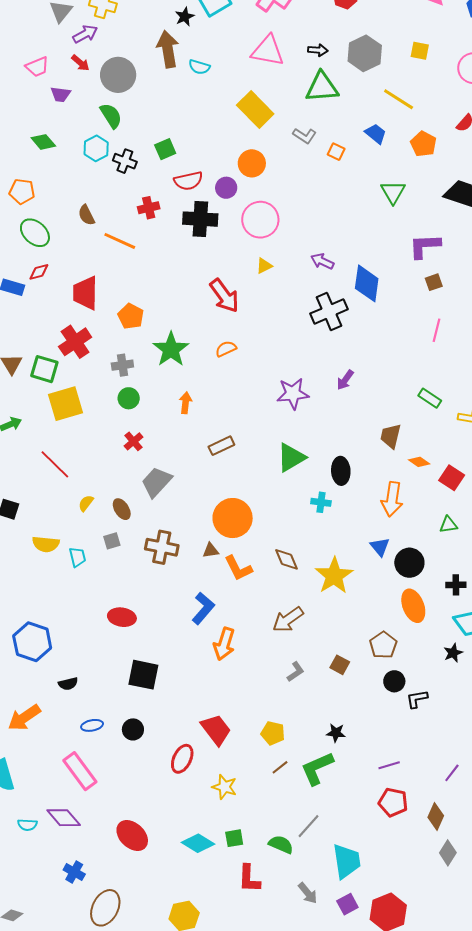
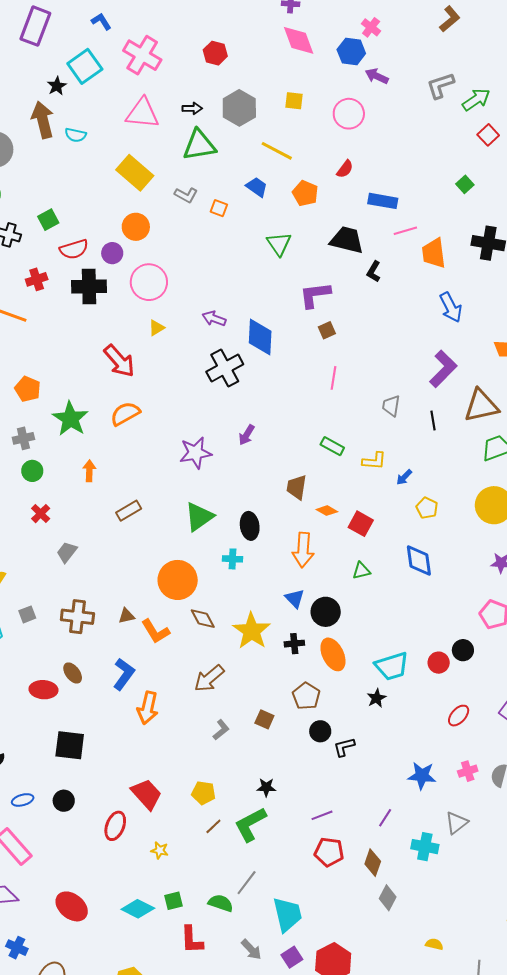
orange semicircle: (226, 349) -> (125, 414), size x1.4
gray trapezoid: (156, 482) -> (67, 552), size x0.7
brown ellipse: (122, 509) -> (73, 673), moved
orange circle: (233, 518) -> (178, 580), moved
black cross: (456, 585) -> (294, 644), moved
yellow star: (224, 787) -> (160, 850), size x0.7

